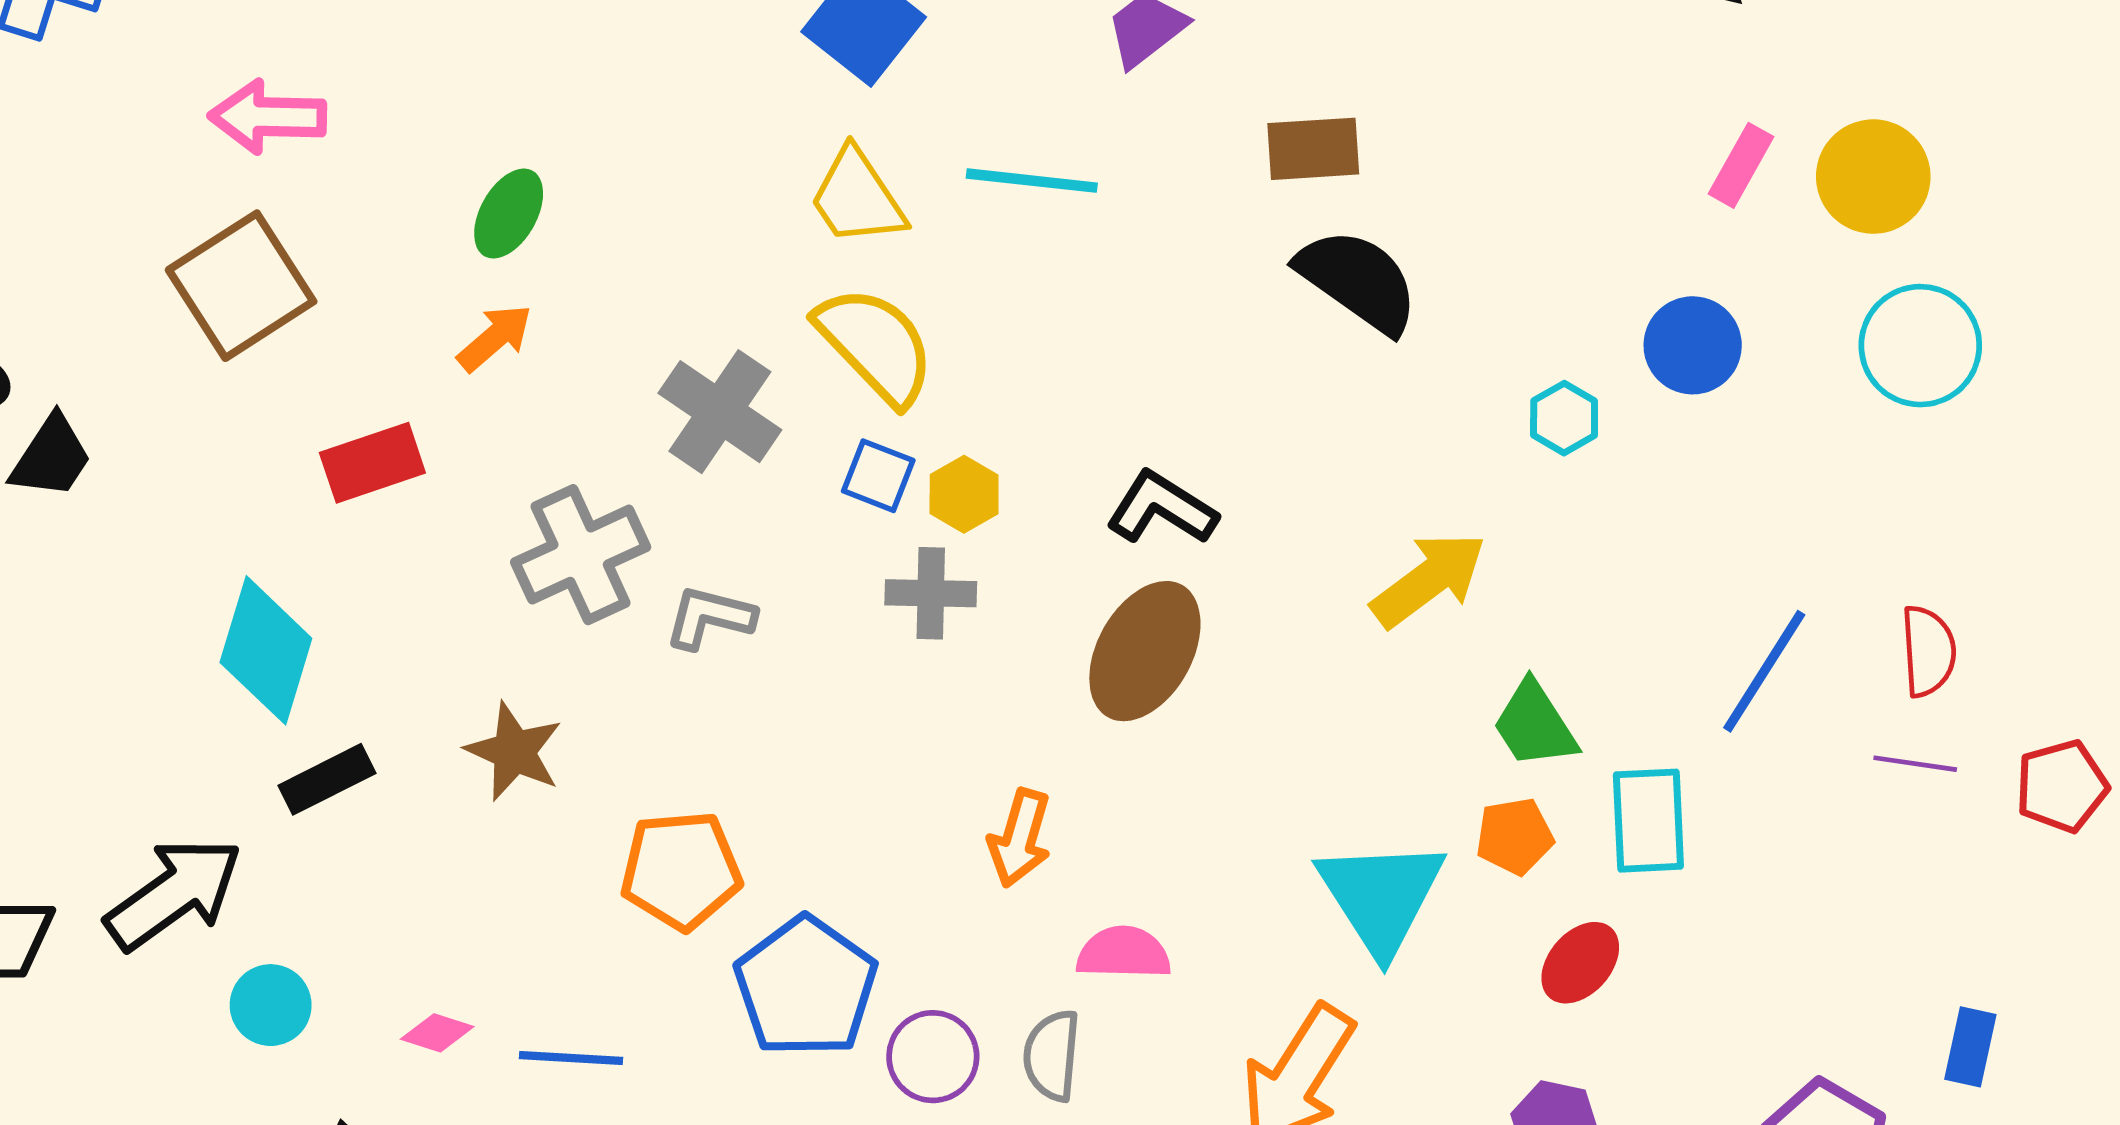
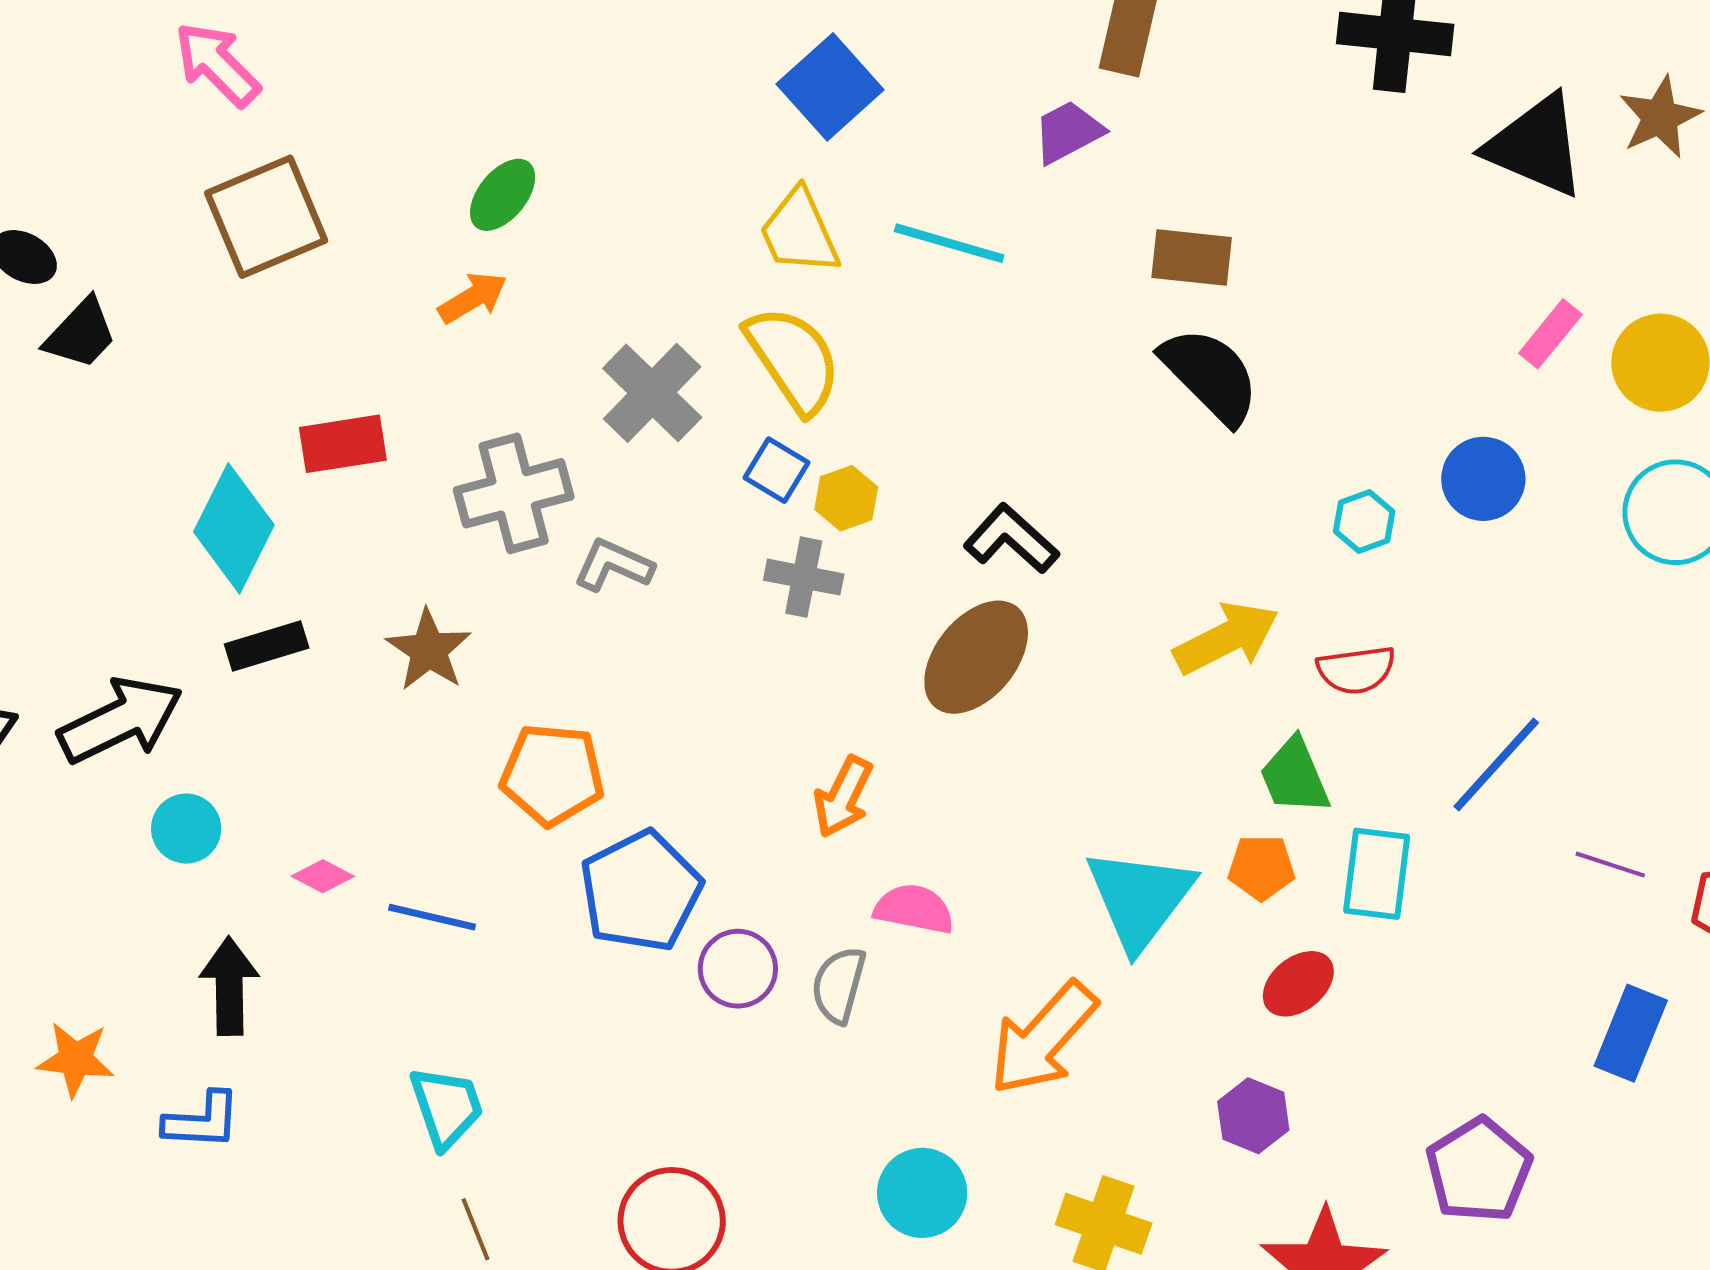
pink arrow: (268, 117) -> (217, 64), moved, turned 34
red rectangle: (372, 463) -> (343, 444), moved
red semicircle: (1928, 651) -> (1356, 670), moved, turned 76
blue rectangle: (1970, 1047) -> (1631, 1033), moved, size x1.4

